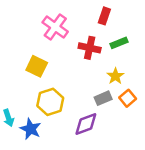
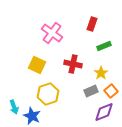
red cross: (90, 48) -> (73, 64), moved
purple diamond: (86, 124) -> (104, 112), moved

